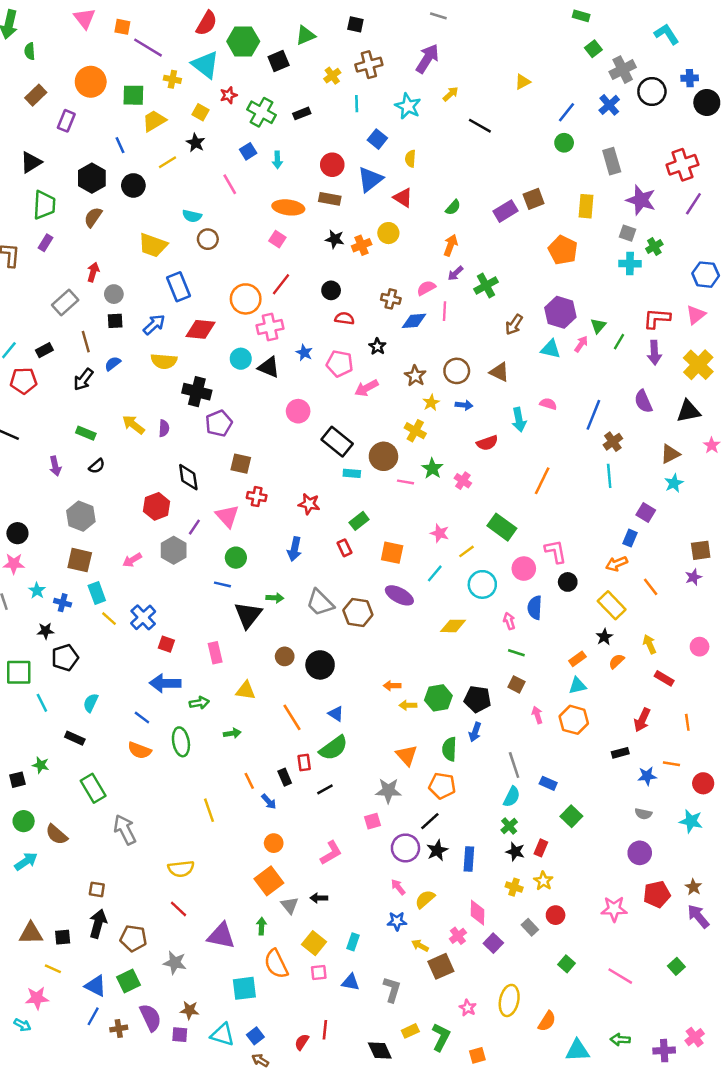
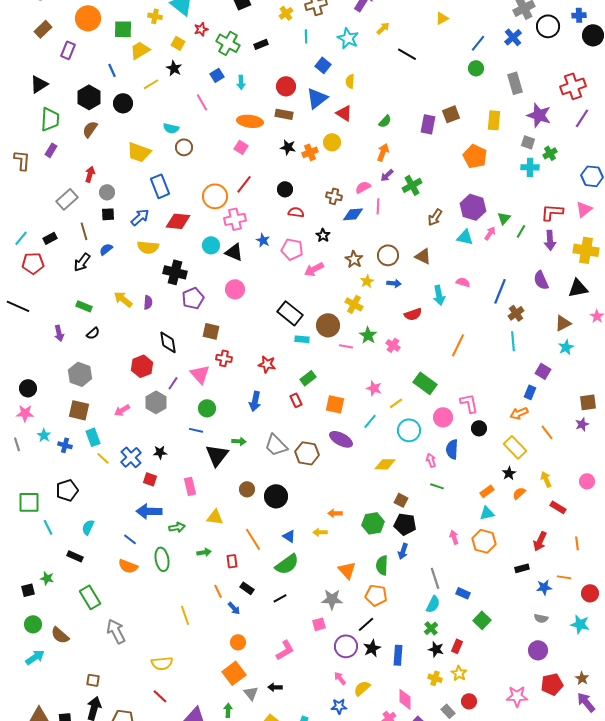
purple rectangle: (506, 211) -> (428, 124), turned -48
yellow cross: (698, 365) -> (586, 250), turned -35
pink circle: (298, 411) -> (235, 289), moved
black star: (46, 631) -> (160, 452), moved
brown square: (516, 684) -> (401, 500), moved
yellow arrow: (408, 705) -> (320, 532), moved
red rectangle: (304, 763) -> (232, 561), moved
black rectangle: (285, 777) -> (247, 588), turned -32

